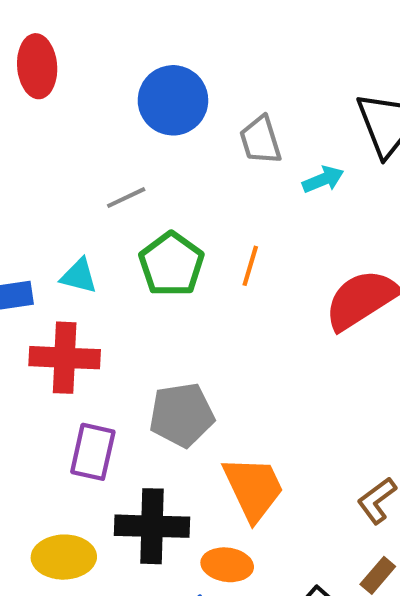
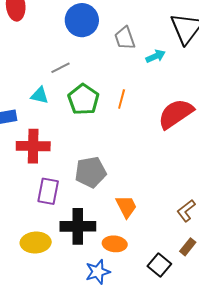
cyan triangle: (79, 276) -> (40, 95), moved
orange trapezoid: (253, 488) -> (126, 207), size x0.7

